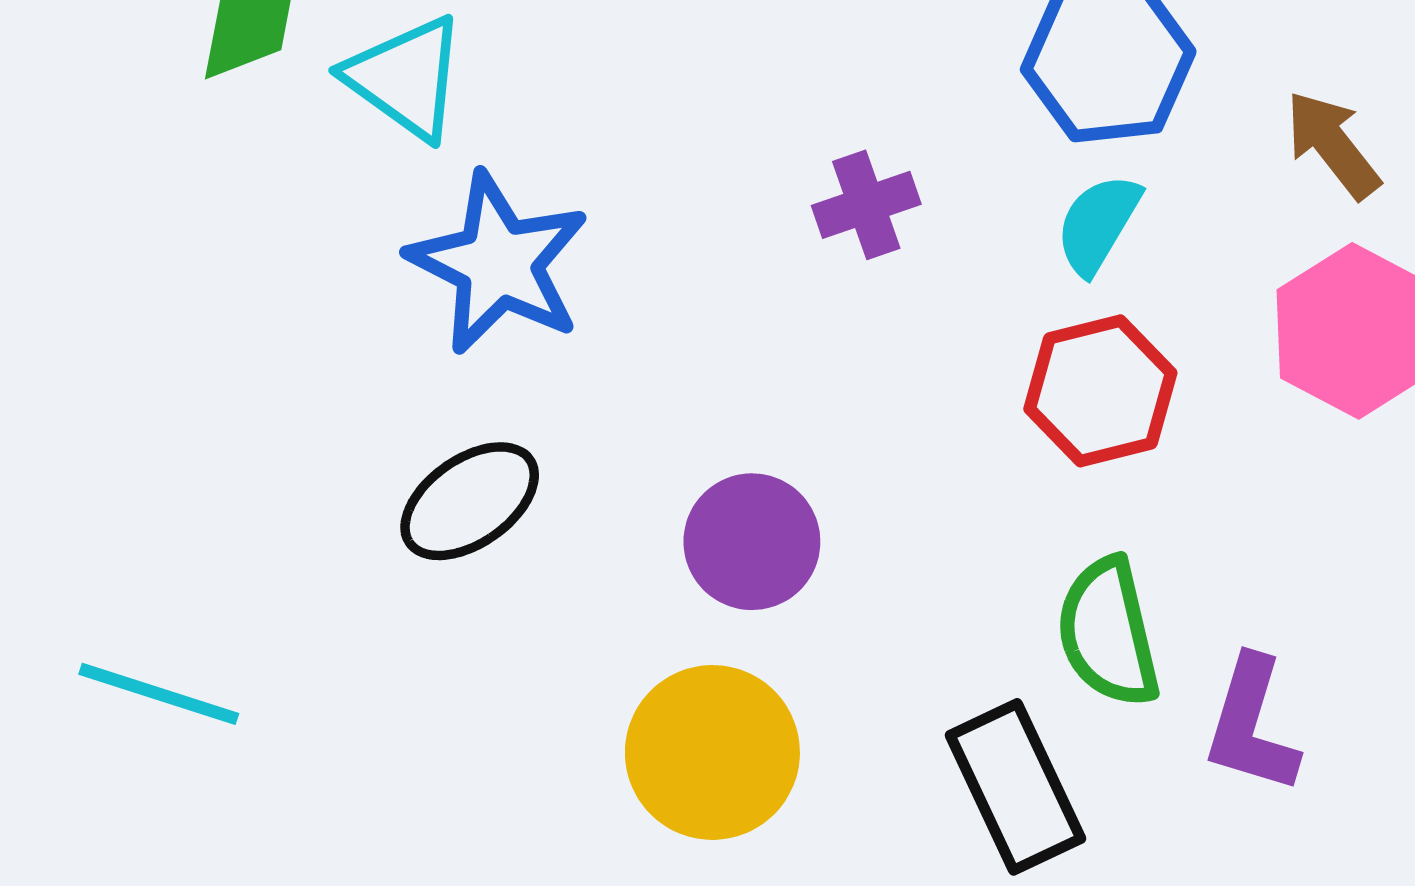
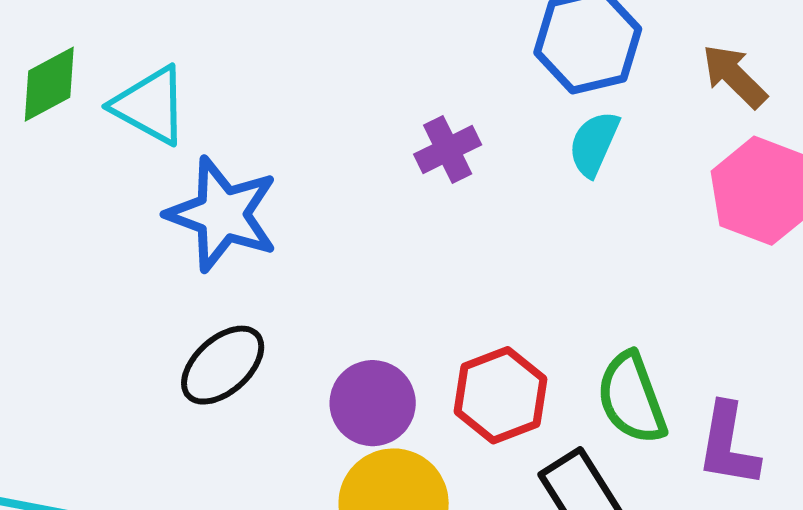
red hexagon: (1100, 391) -> (500, 395), moved
purple circle: (752, 542) -> (373, 403), moved

